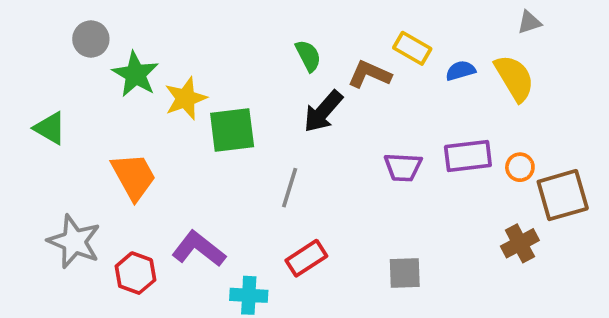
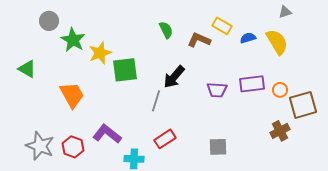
black arrow: (323, 111) -> (174, 77), moved
gray star: (74, 241) -> (40, 146), moved

